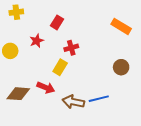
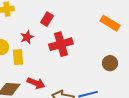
red cross: (71, 48) -> (61, 44), size x1.6
yellow rectangle: (60, 67) -> (18, 57), moved, turned -35

